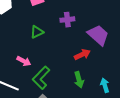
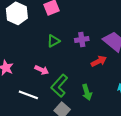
purple cross: (67, 20) -> (82, 40), moved
green arrow: (79, 80) -> (87, 92), moved

